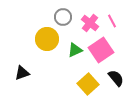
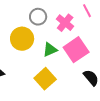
pink line: (112, 21) -> (87, 11), moved
yellow square: (88, 84) -> (45, 79), moved

